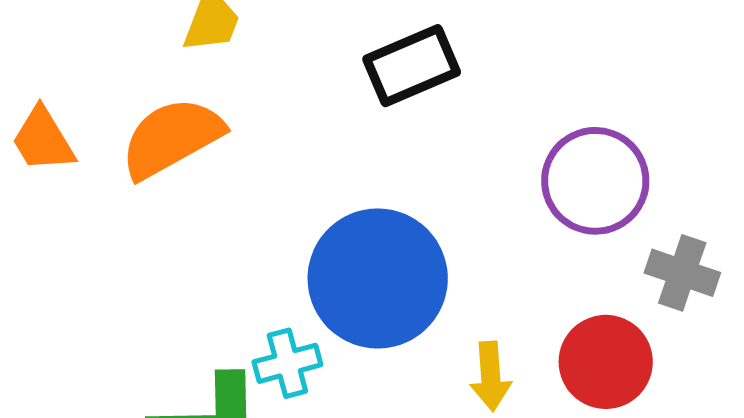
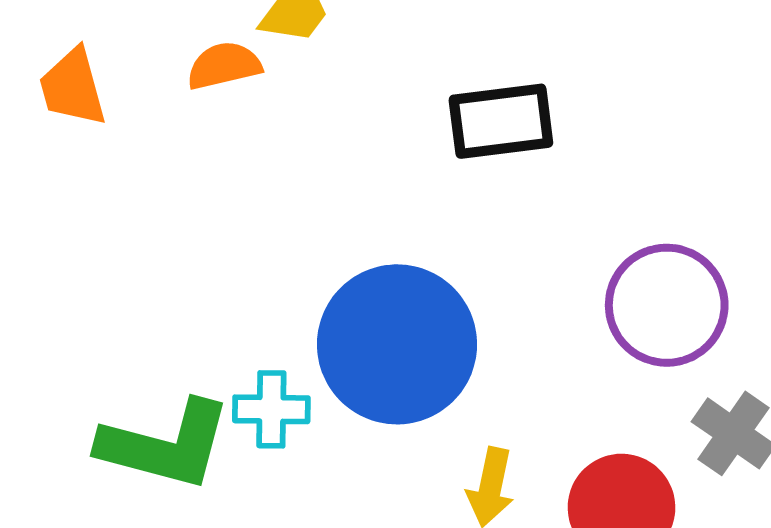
orange semicircle: (172, 138) -> (224, 66), moved, size x0.6

